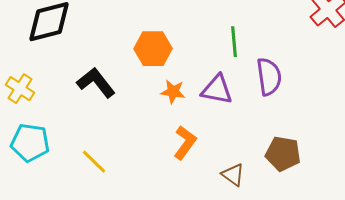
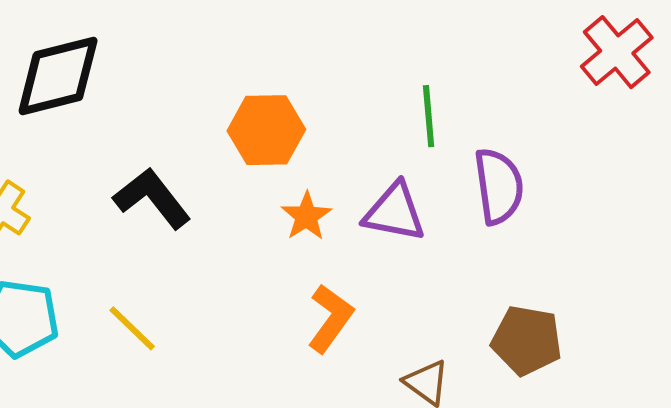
orange star: (173, 92) -> (306, 216), turned 30
yellow line: (94, 162) -> (132, 328), moved

